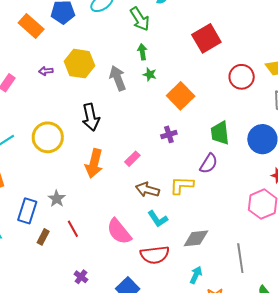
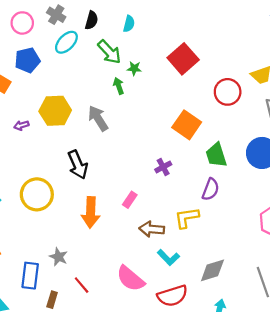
green star: (150, 74) -> (134, 68), moved
orange square: (181, 96) -> (187, 125), moved

